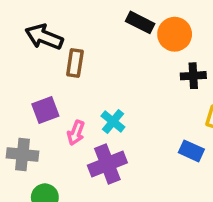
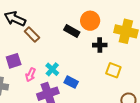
black rectangle: (140, 22) -> (72, 31), moved
brown rectangle: (75, 63) -> (32, 35), turned -56
blue rectangle: (191, 151) -> (71, 82), moved

